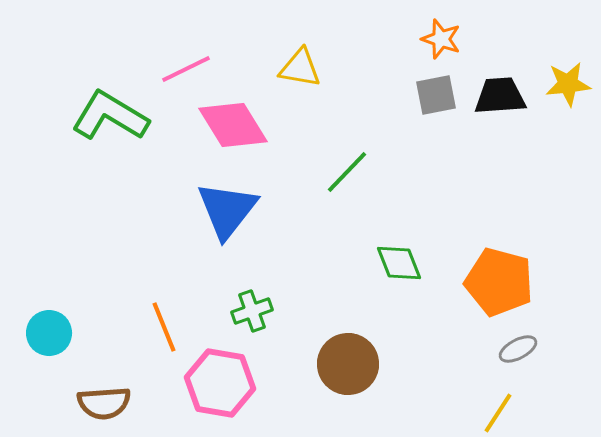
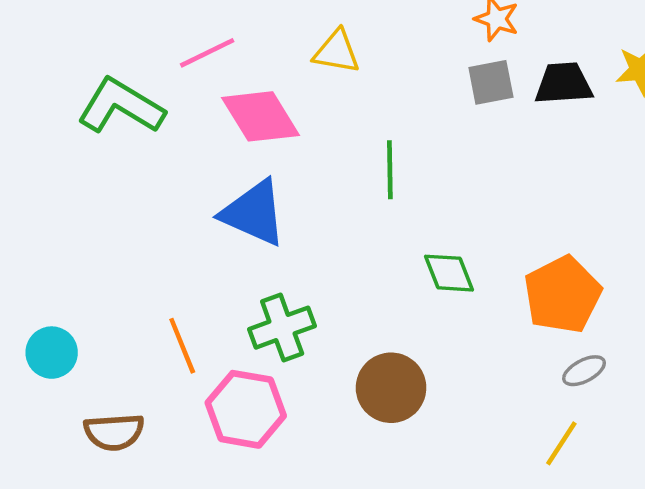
green line: (347, 172) -> (390, 170), turned -45
blue triangle: (227, 210) -> (254, 213), turned -44
orange pentagon: (499, 282) -> (562, 295), turned 30
green cross: (252, 311) -> (282, 328), size x1.4

